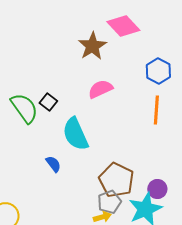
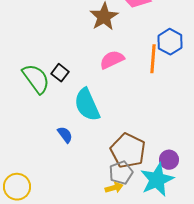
orange line: (156, 110) -> (153, 59), moved

